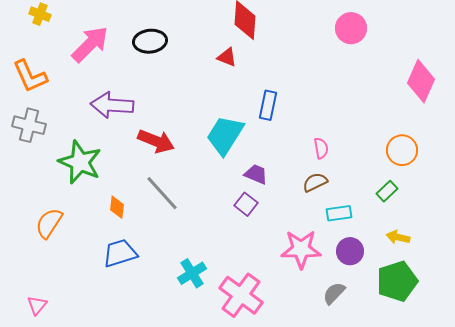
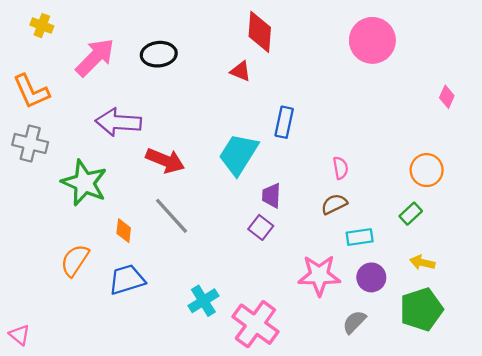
pink circle: (351, 28) -> (372, 40), size x1.4
pink diamond: (421, 81) -> (447, 97), size x0.5
purple trapezoid: (256, 174) -> (271, 196), turned -110
orange semicircle: (49, 223) -> (75, 260), moved
pink triangle: (37, 305) -> (20, 335), moved, turned -30

